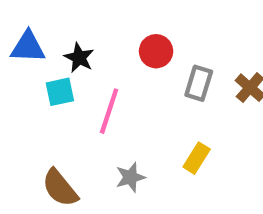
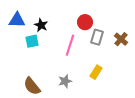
red circle: (156, 51) -> (85, 22), moved
pink line: (109, 111) -> (70, 45), moved

